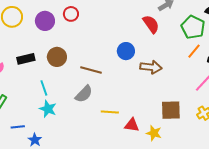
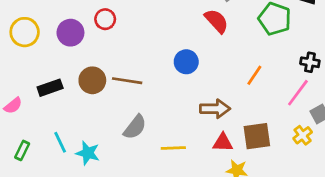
orange line: (194, 51) -> (254, 75), moved
brown arrow: (151, 67) -> (215, 109), moved
brown line: (91, 70) -> (127, 81), moved
cyan line: (44, 88) -> (60, 142), moved
red triangle: (132, 125) -> (223, 143), moved

